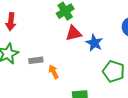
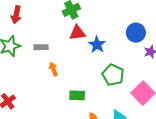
gray rectangle: (36, 60) -> (41, 47), moved

